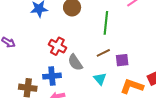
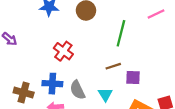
gray semicircle: (75, 62) -> (78, 90), moved

